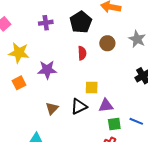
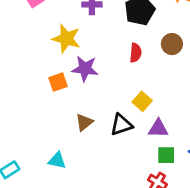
yellow star: (19, 53) -> (66, 39), moved
orange square: (19, 83) -> (58, 82), moved
yellow square: (92, 88) -> (142, 101), turned 32

